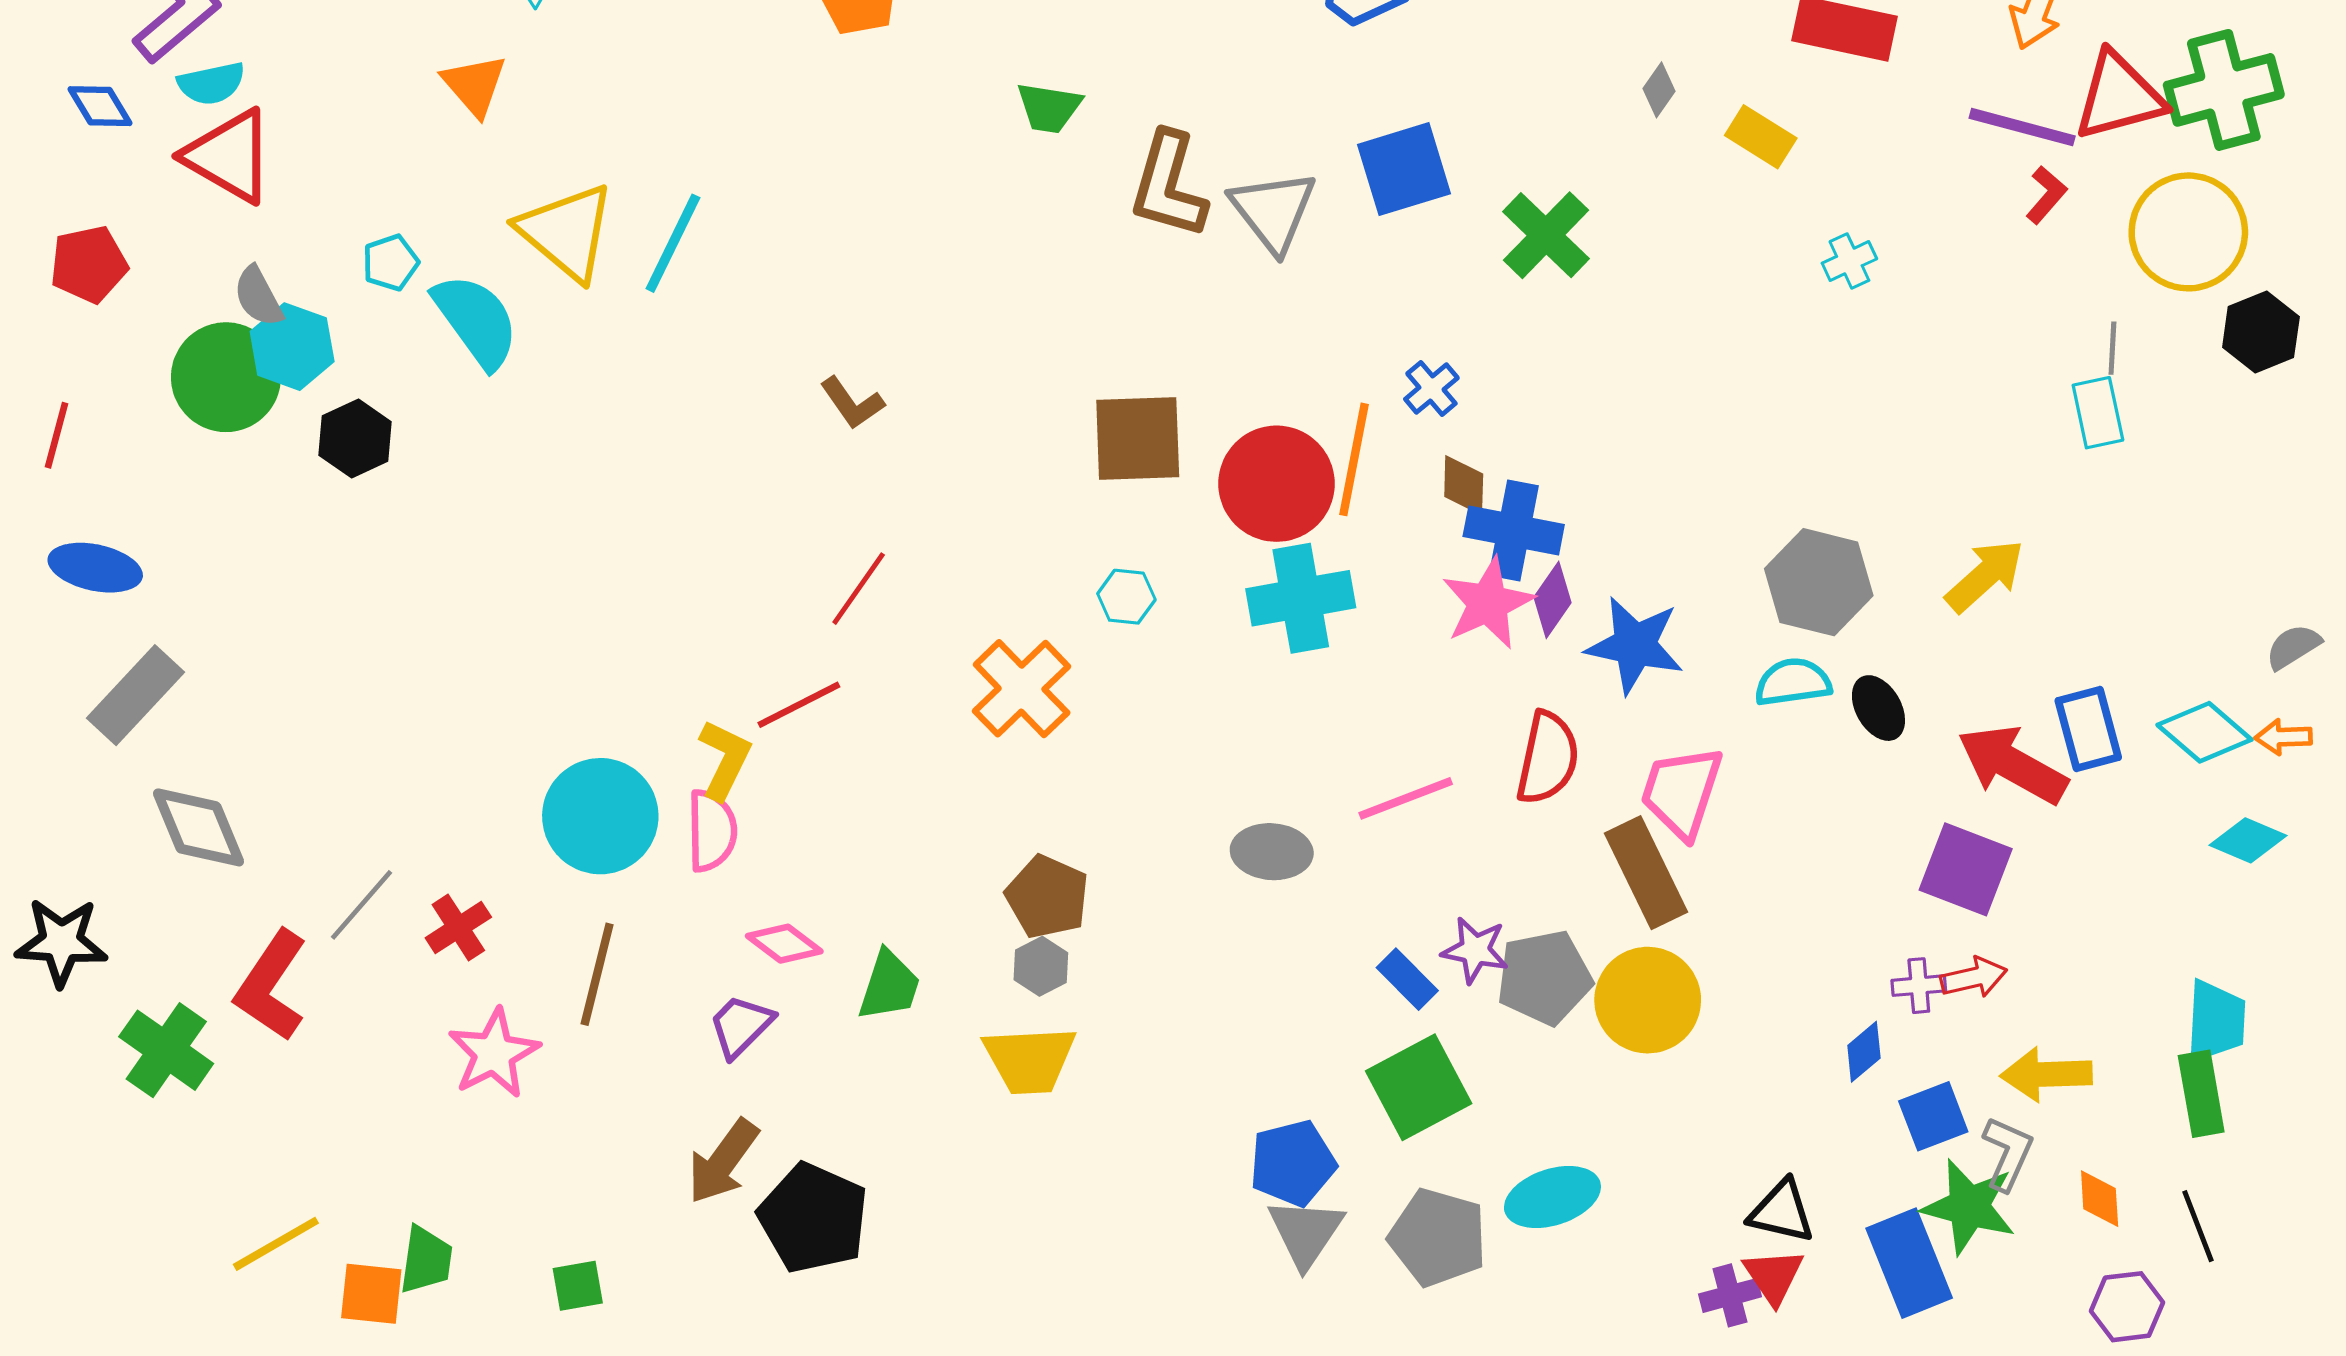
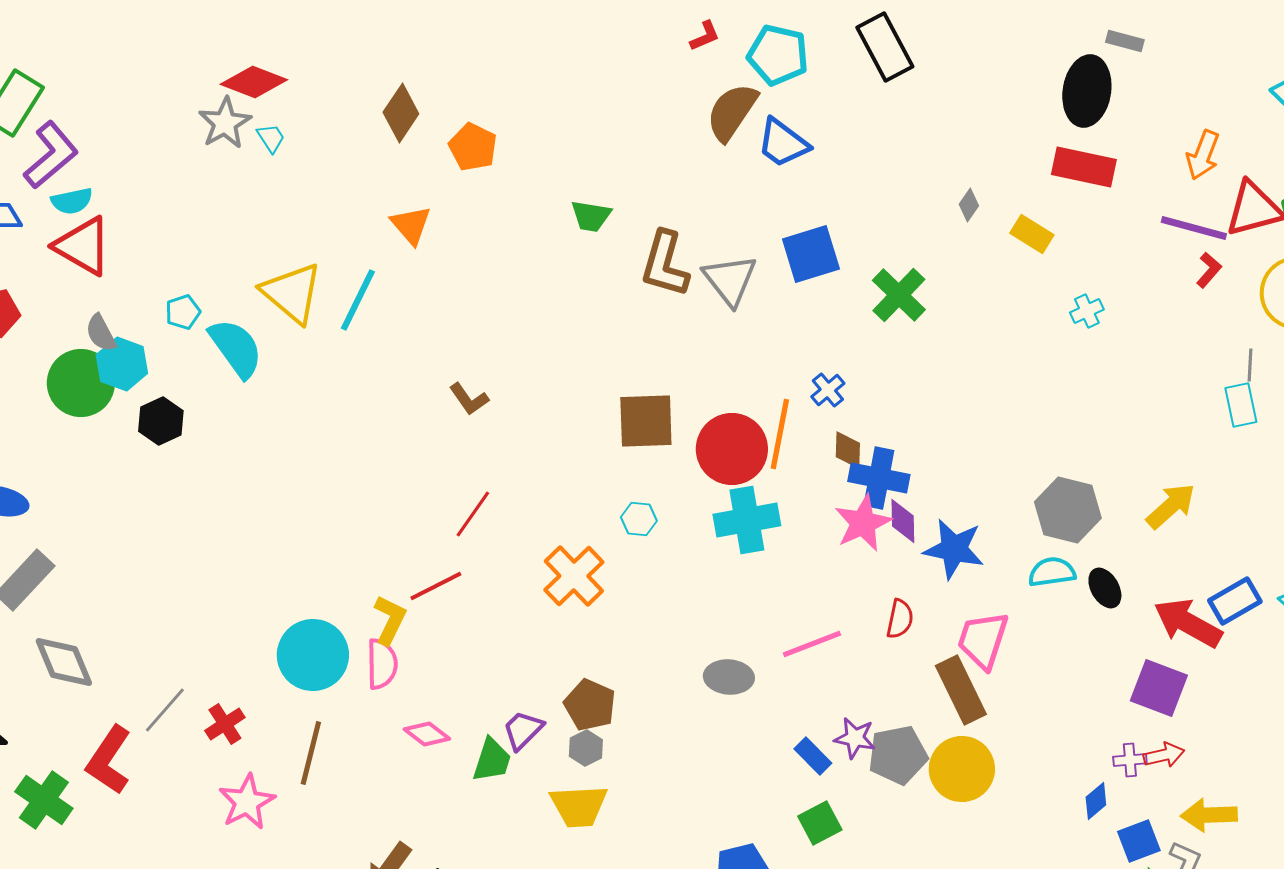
orange triangle: (474, 85) -> (411, 225), moved
purple diamond: (1552, 600) -> (903, 521), turned -36
blue rectangle: (2088, 729) -> (1235, 601), turned 75
red semicircle: (1548, 758) -> (900, 619), size x0.7
purple trapezoid: (741, 1026) -> (523, 730), moved
green square: (1419, 1087) -> (820, 823), size x0.7

